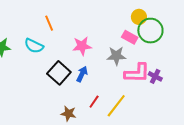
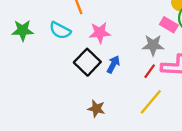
pink star: (82, 46) -> (100, 33), moved
red line: (94, 102) -> (150, 71), moved

